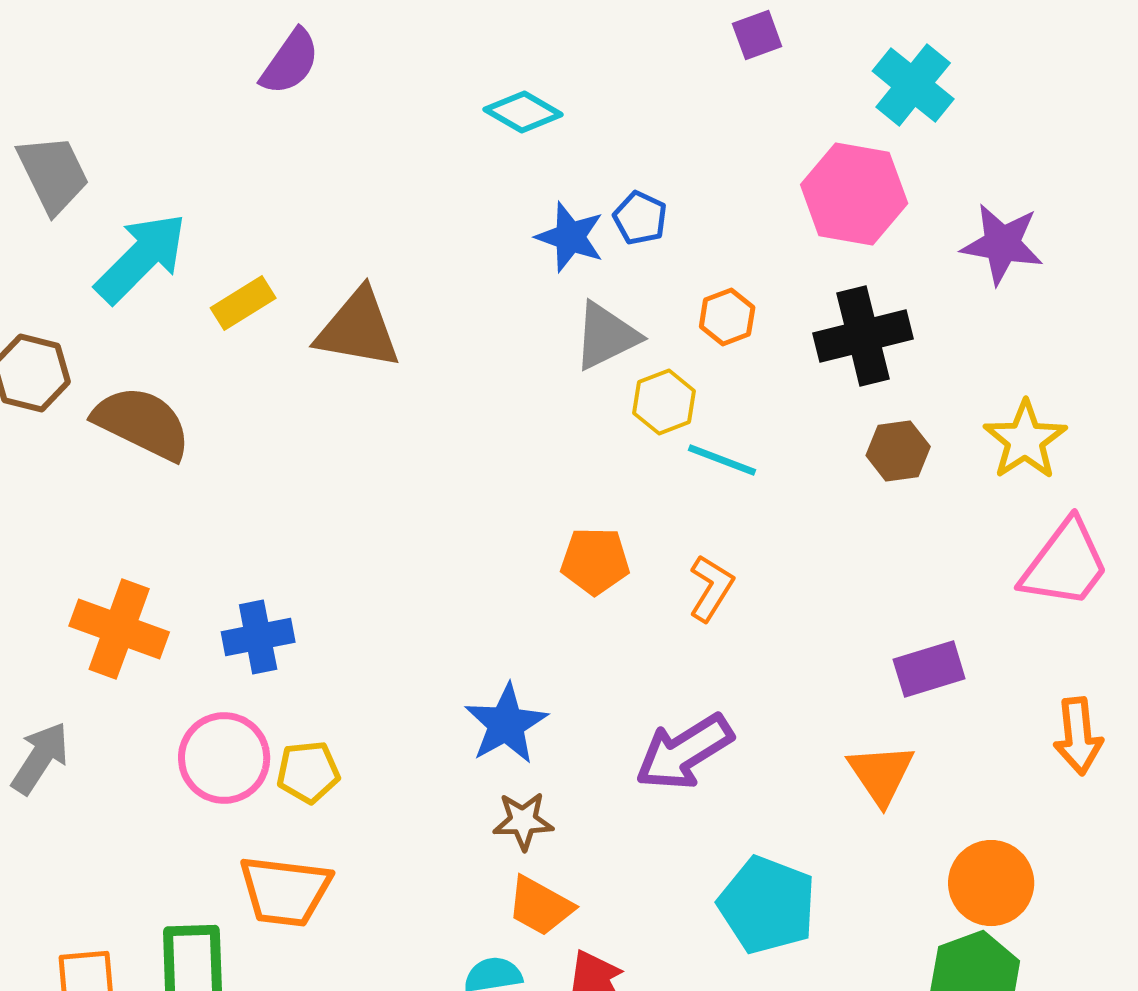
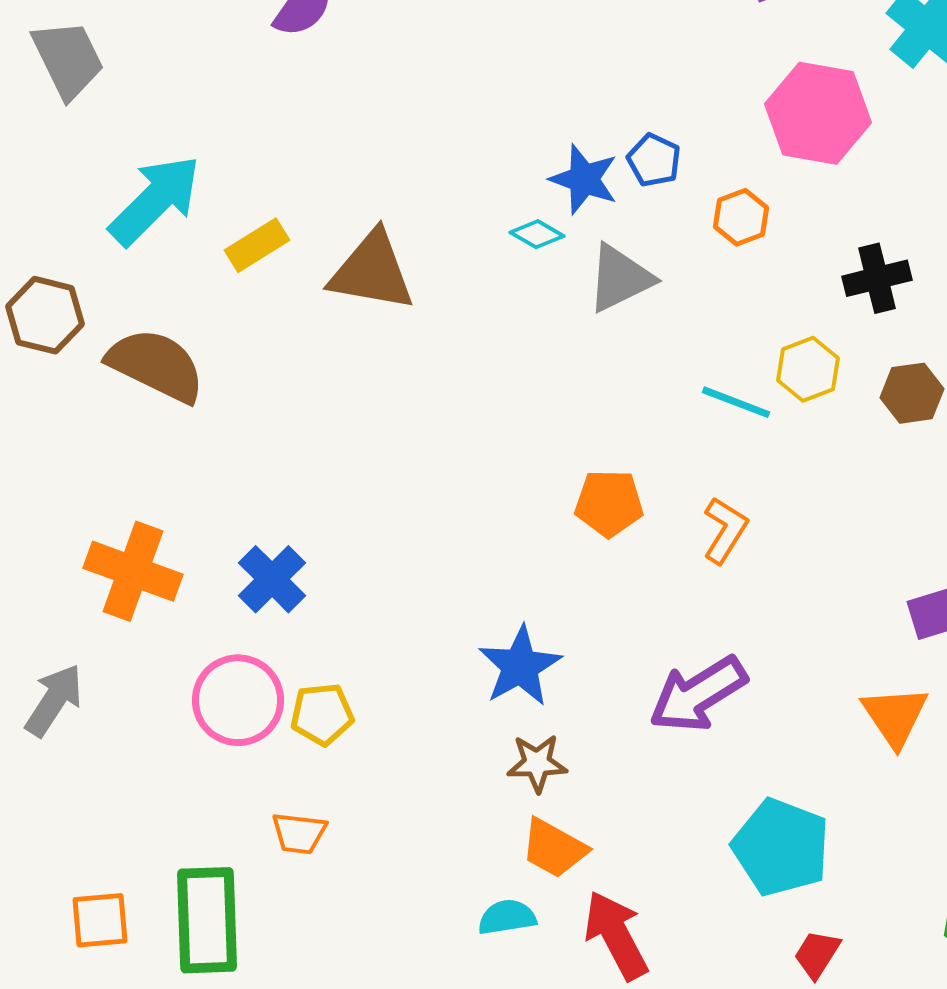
cyan diamond: (523, 112) -> (537, 234), moved, size x0.7
gray trapezoid: (53, 174) -> (68, 59), moved
pink hexagon: (854, 194) -> (818, 113), moved
orange hexagon: (727, 317) -> (741, 217), moved
black cross: (863, 336) -> (877, 278), size x0.7
yellow hexagon: (664, 402) -> (808, 369), moved
blue cross: (258, 637) -> (272, 579), turned -34
orange trapezoid: (285, 891) -> (299, 833), size x0.6

